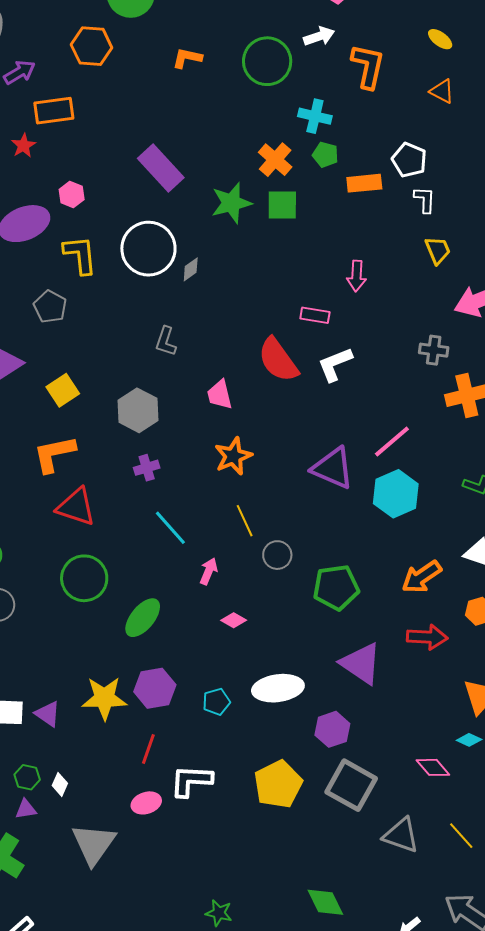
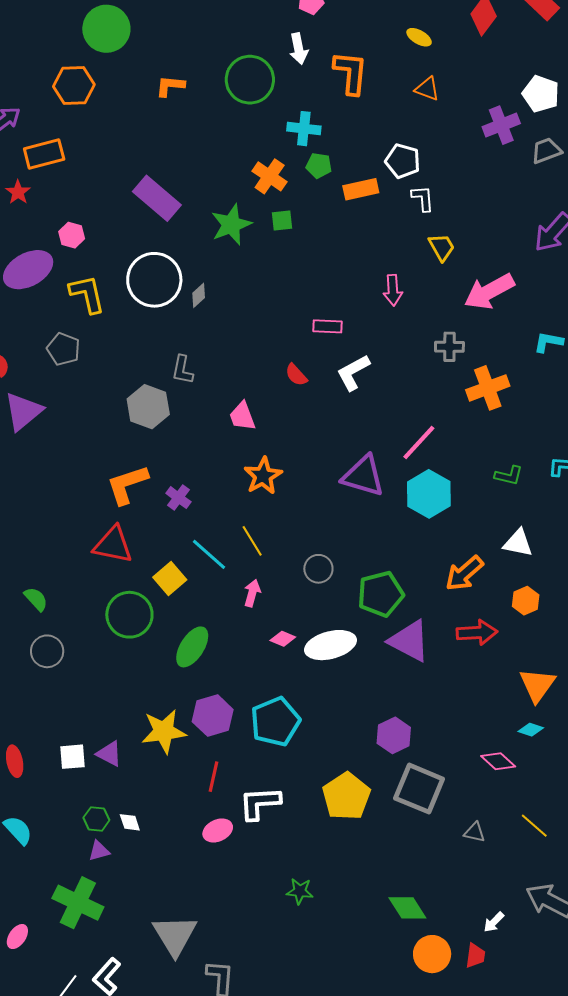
white arrow: (319, 36) -> (299, 49), turned 104
green square: (282, 205) -> (282, 221), size x0.7
pink arrow: (357, 276) -> (393, 290), moved
red semicircle: (278, 360) -> (296, 375), size x0.5
yellow square: (63, 390) -> (170, 578), moved
gray hexagon: (138, 410) -> (148, 407), moved
orange L-shape: (54, 454) -> (127, 485), moved
purple cross: (147, 468) -> (178, 498), turned -30
yellow line: (245, 521) -> (252, 541), moved
purple triangle: (361, 663) -> (409, 641), moved
white ellipse: (278, 688) -> (330, 645), moved
cyan pentagon: (216, 702) -> (275, 722), size x1.8
white diamond: (60, 784) -> (130, 822), turned -35
gray triangle: (401, 835) -> (475, 832), size x0.6
gray triangle: (94, 844) -> (175, 935), moved
green star: (219, 913) -> (300, 891), moved

